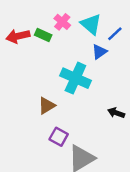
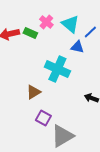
blue triangle: (99, 52) -> (77, 47), turned 48

